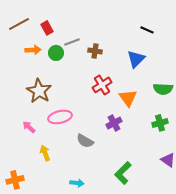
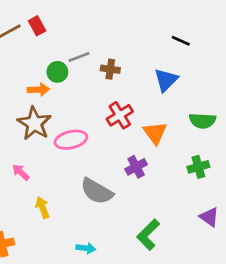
red rectangle: (47, 28) -> (37, 26), moved
orange arrow: (33, 50) -> (38, 90), moved
pink ellipse: (60, 117) -> (71, 140), moved
gray semicircle: (85, 141) -> (97, 191), size x1.4

